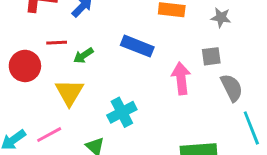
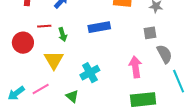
blue rectangle: (137, 46) -> (99, 27), turned -30
green arrow: (83, 56) -> (63, 34), turned -72
pink arrow: (181, 78) -> (135, 67), moved

